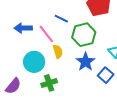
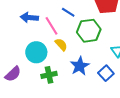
yellow semicircle: (58, 51) -> (61, 45), turned -32
blue star: (86, 62) -> (80, 66), moved

